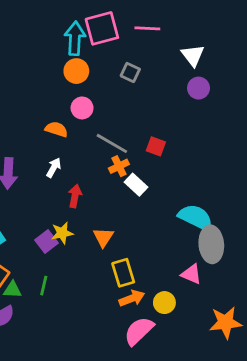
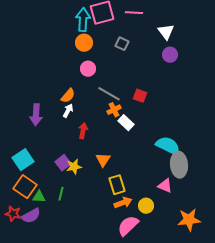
orange semicircle: (56, 129) -> (68, 96), moved, turned 112
yellow star: (62, 233) -> (74, 167), moved

